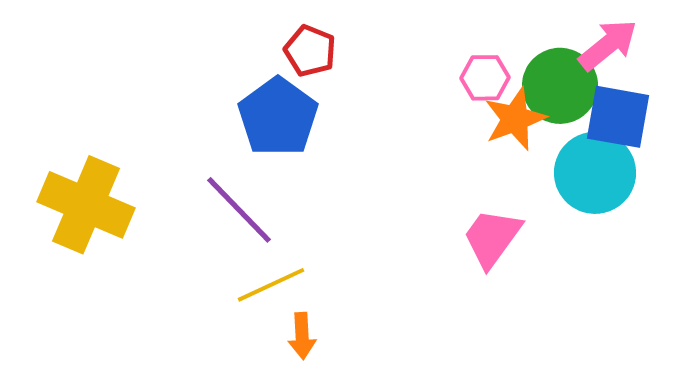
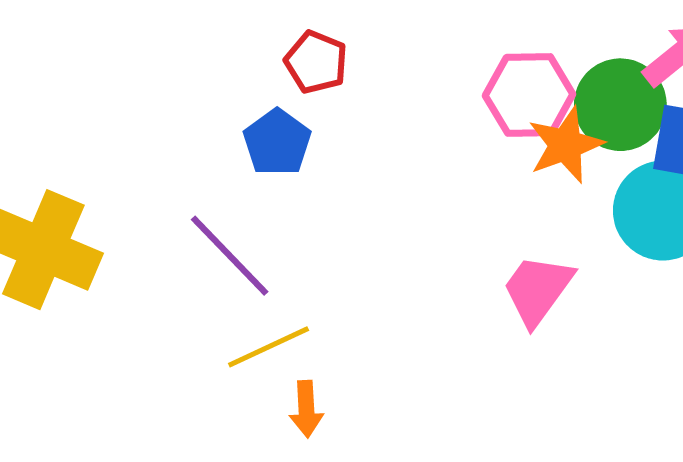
pink hexagon: (485, 78) -> (529, 95), size x1.5
blue pentagon: (278, 117) -> (277, 142), size x0.7

